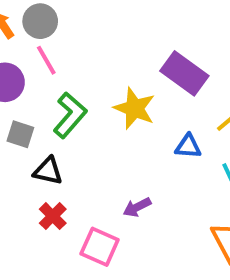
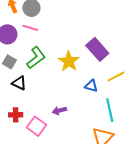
pink line: (46, 60) -> (30, 28), turned -56
red cross: (53, 216) -> (16, 115), moved, turned 32

